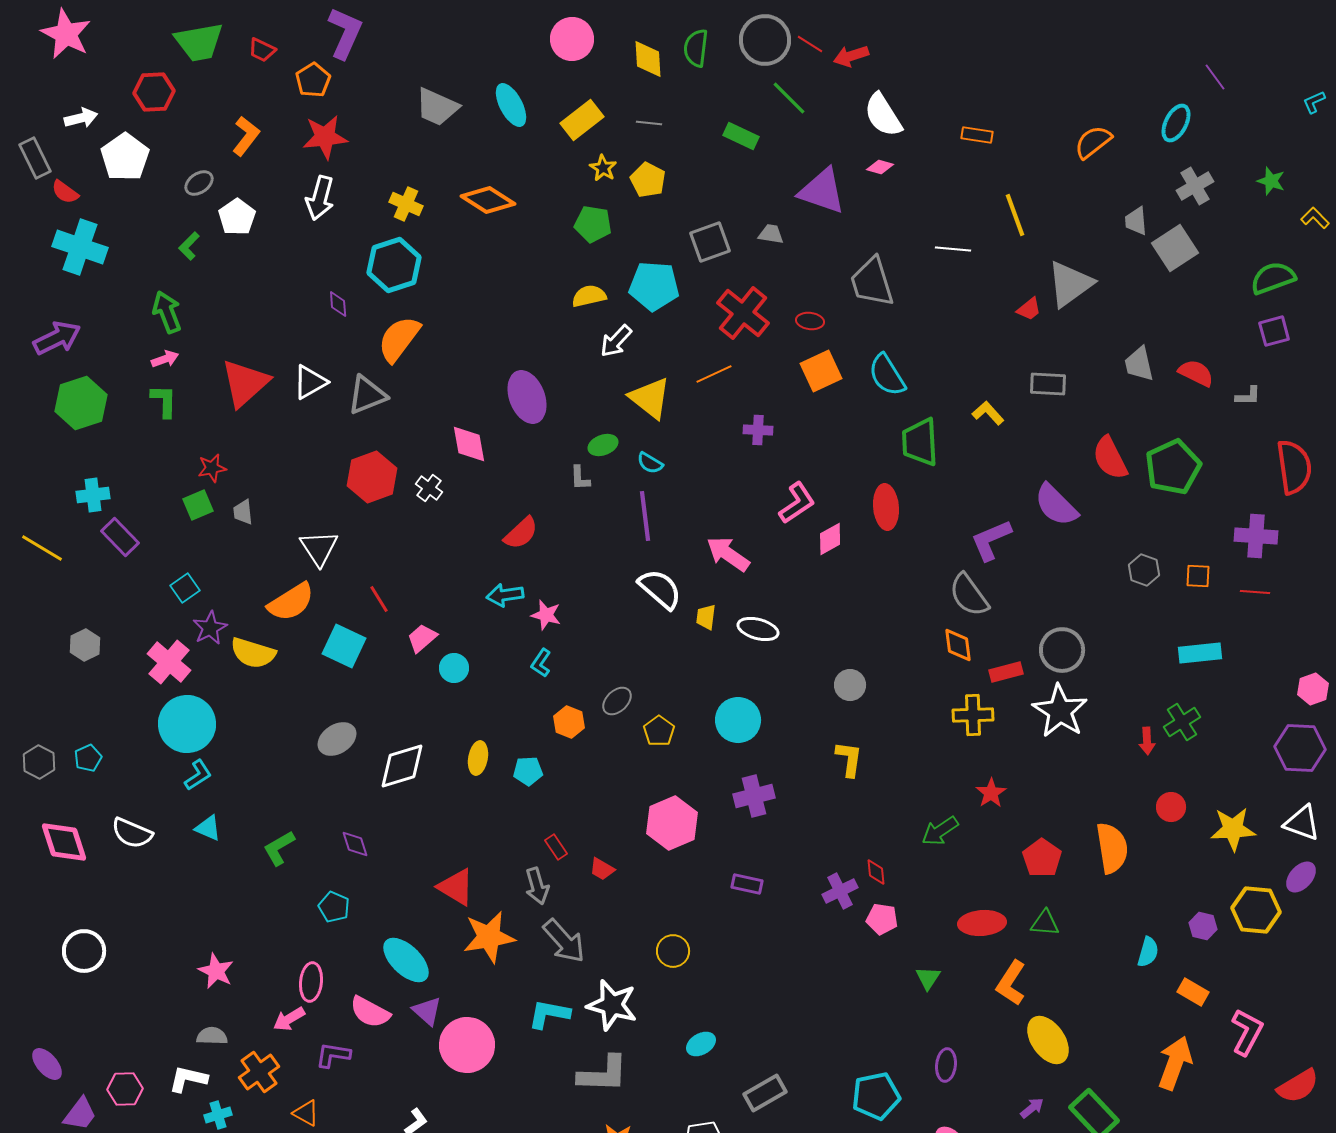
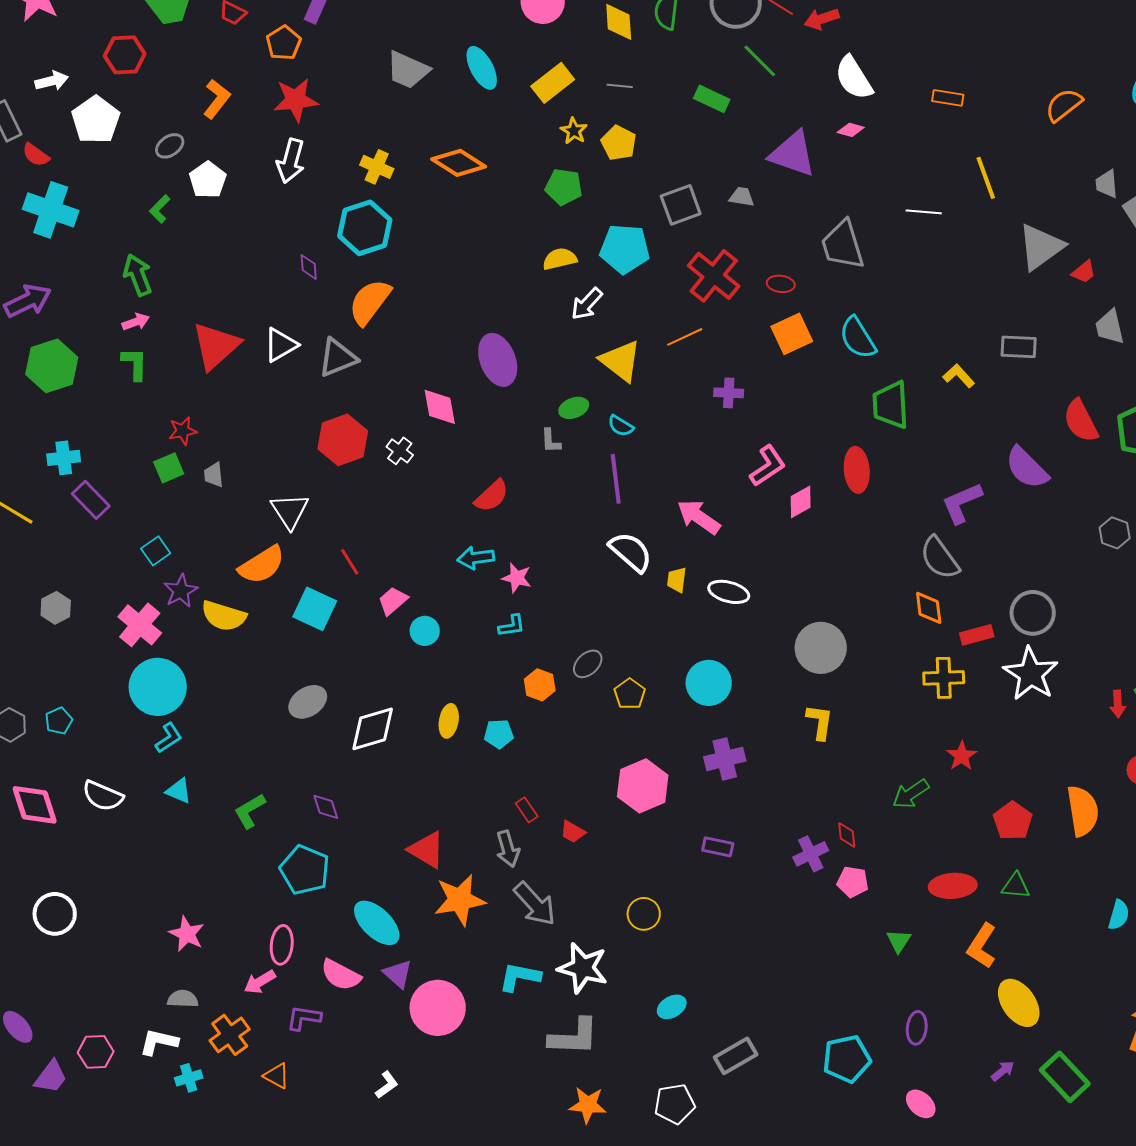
red trapezoid: (1029, 309) -> (1084, 272), moved
cyan L-shape: (541, 663) -> (512, 626), turned -132
gray circle: (850, 685) -> (821, 648), size x1.6
cyan pentagon: (334, 907) -> (305, 870), size x1.6

